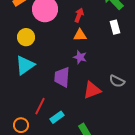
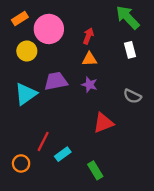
yellow circle: (26, 37) -> (27, 51), moved
purple trapezoid: (62, 77) -> (56, 81), moved, turned 75
gray semicircle: (117, 81) -> (132, 96), moved

